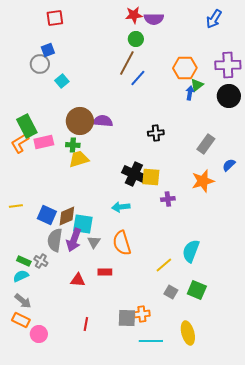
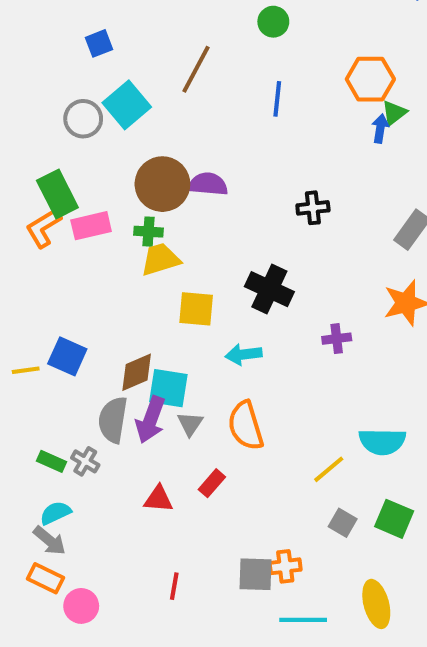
brown line: (127, 63) -> (196, 69), moved
gray circle: (40, 64) -> (83, 119), moved
blue line: (138, 78) -> (277, 99), turned -36
cyan square: (62, 81) -> (127, 105), size x1.6
yellow square: (151, 177) -> (196, 309), moved
yellow line: (16, 206) -> (26, 370), moved
blue square: (47, 215) -> (67, 356), moved
cyan semicircle: (191, 251) -> (382, 442), turned -110
red rectangle: (105, 272) -> (212, 483), turned -48
cyan semicircle: (21, 276) -> (55, 513), moved

